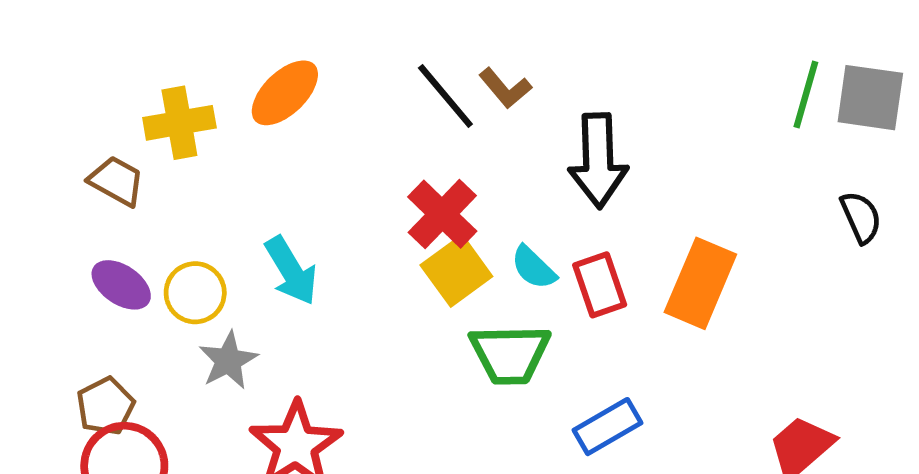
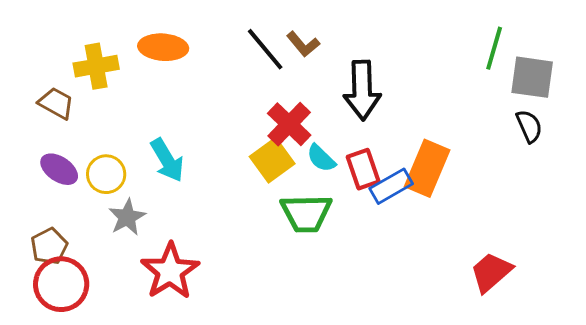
orange ellipse: (285, 93) -> (163, 47), turned 48
gray square: (870, 98) -> (532, 77), moved
red cross: (442, 214) -> (289, 124), moved
blue rectangle: (608, 427) -> (391, 186), moved

